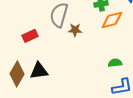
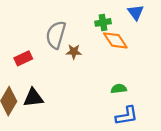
orange diamond: (112, 20) -> (115, 40), turned 70

